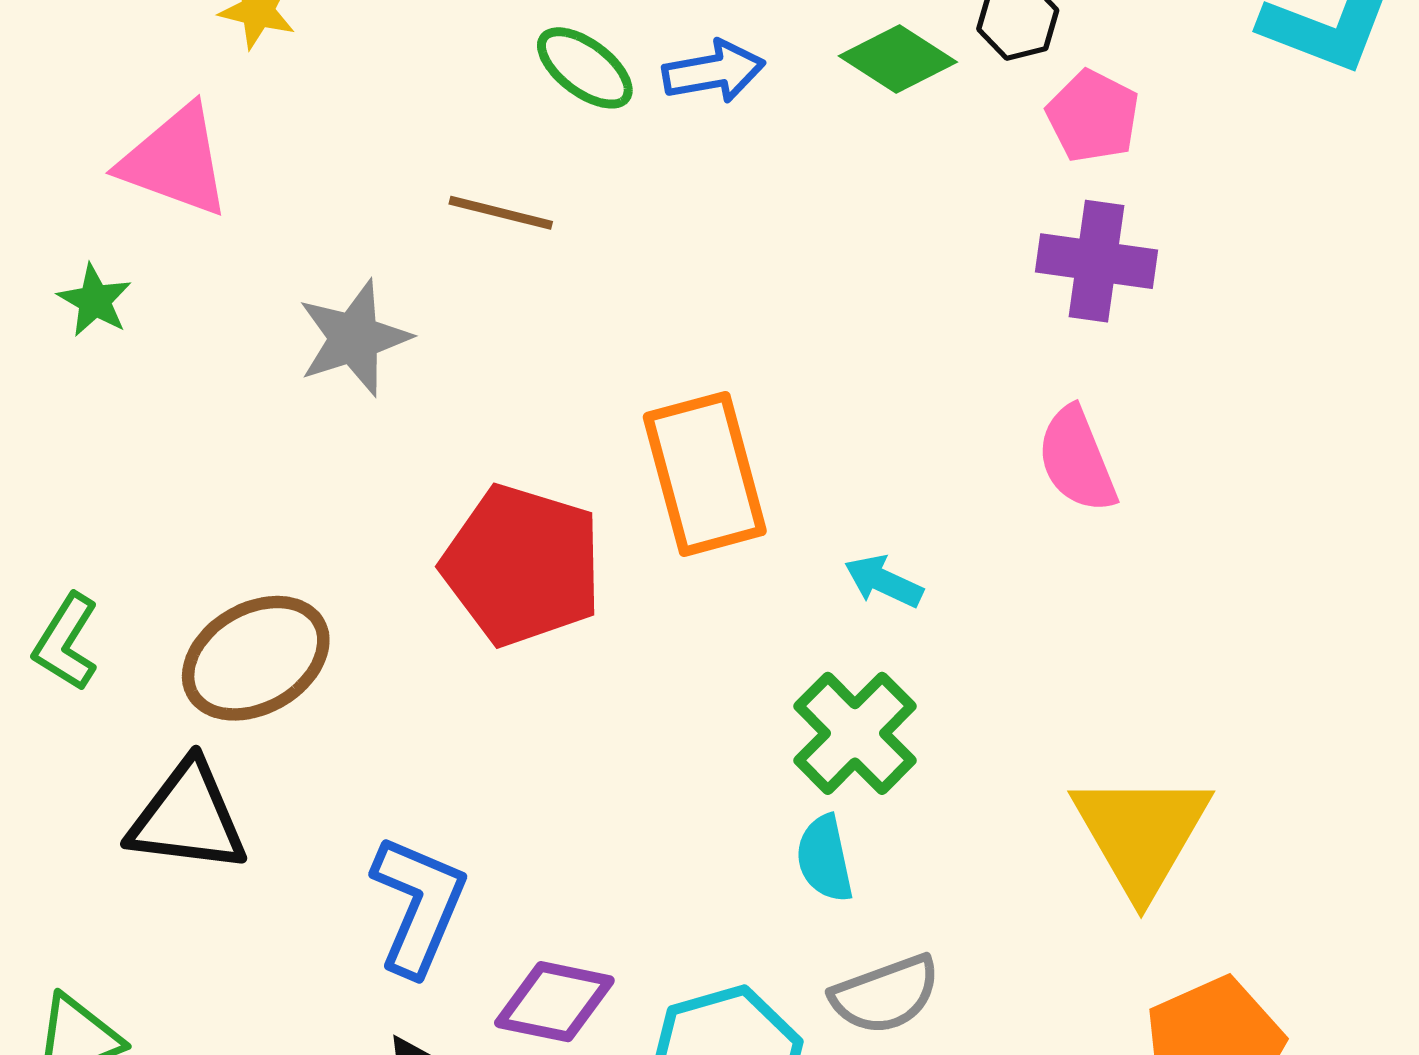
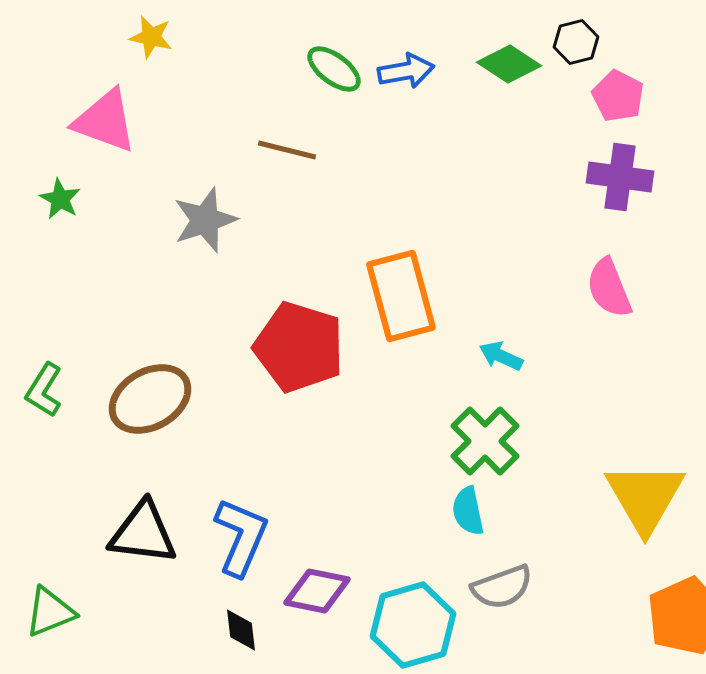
black triangle: (188, 817) -> (143, 533), moved

